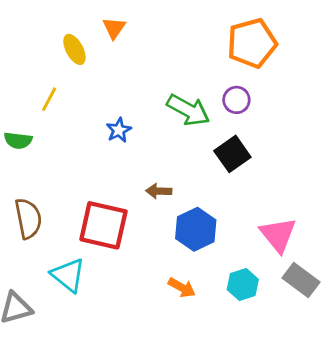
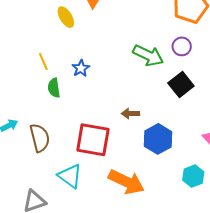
yellow line: (49, 99) -> (43, 61), moved, turned -48
blue star: (119, 130) -> (81, 68), moved
green semicircle: (18, 140) -> (54, 88), moved, turned 78
orange arrow: (182, 287) -> (126, 182), moved, size x1.8

